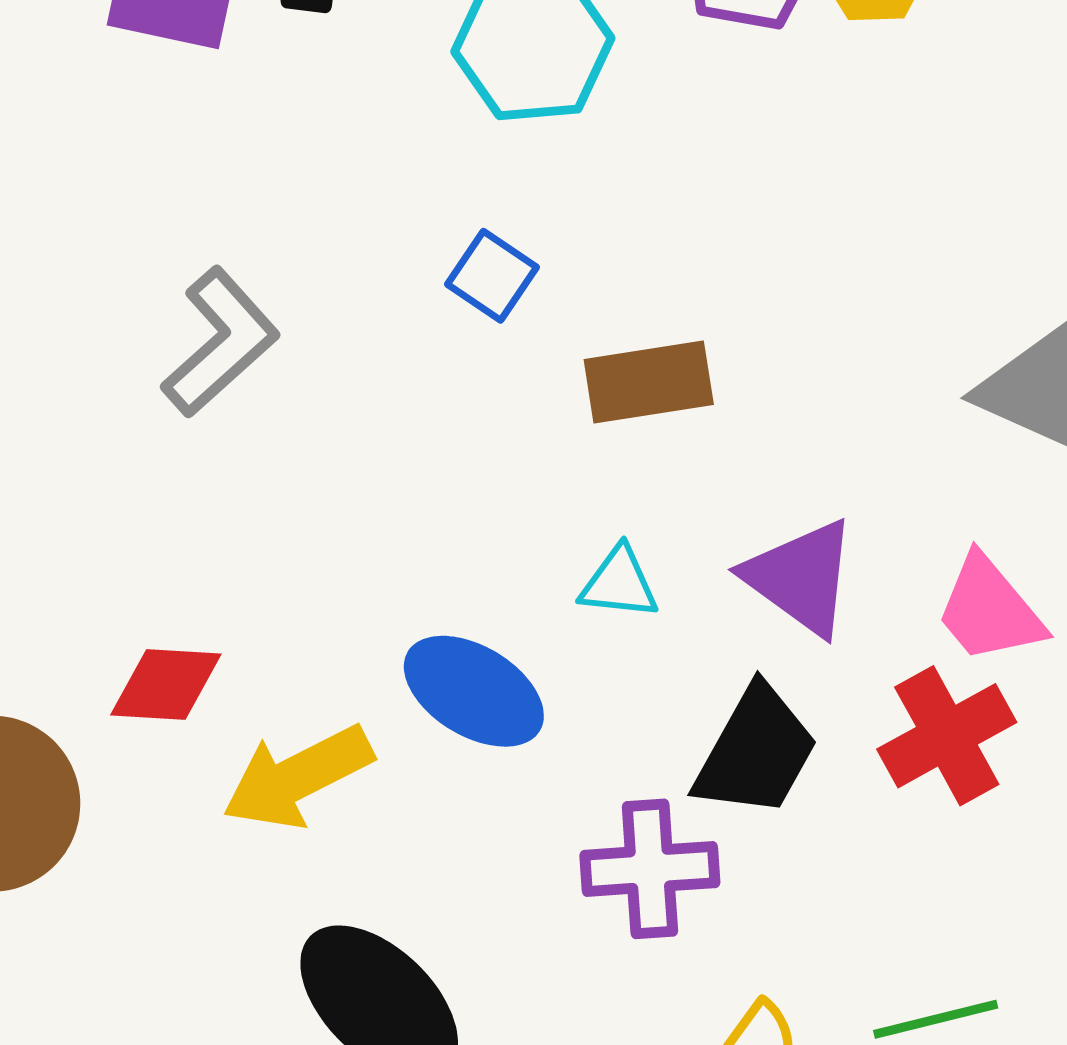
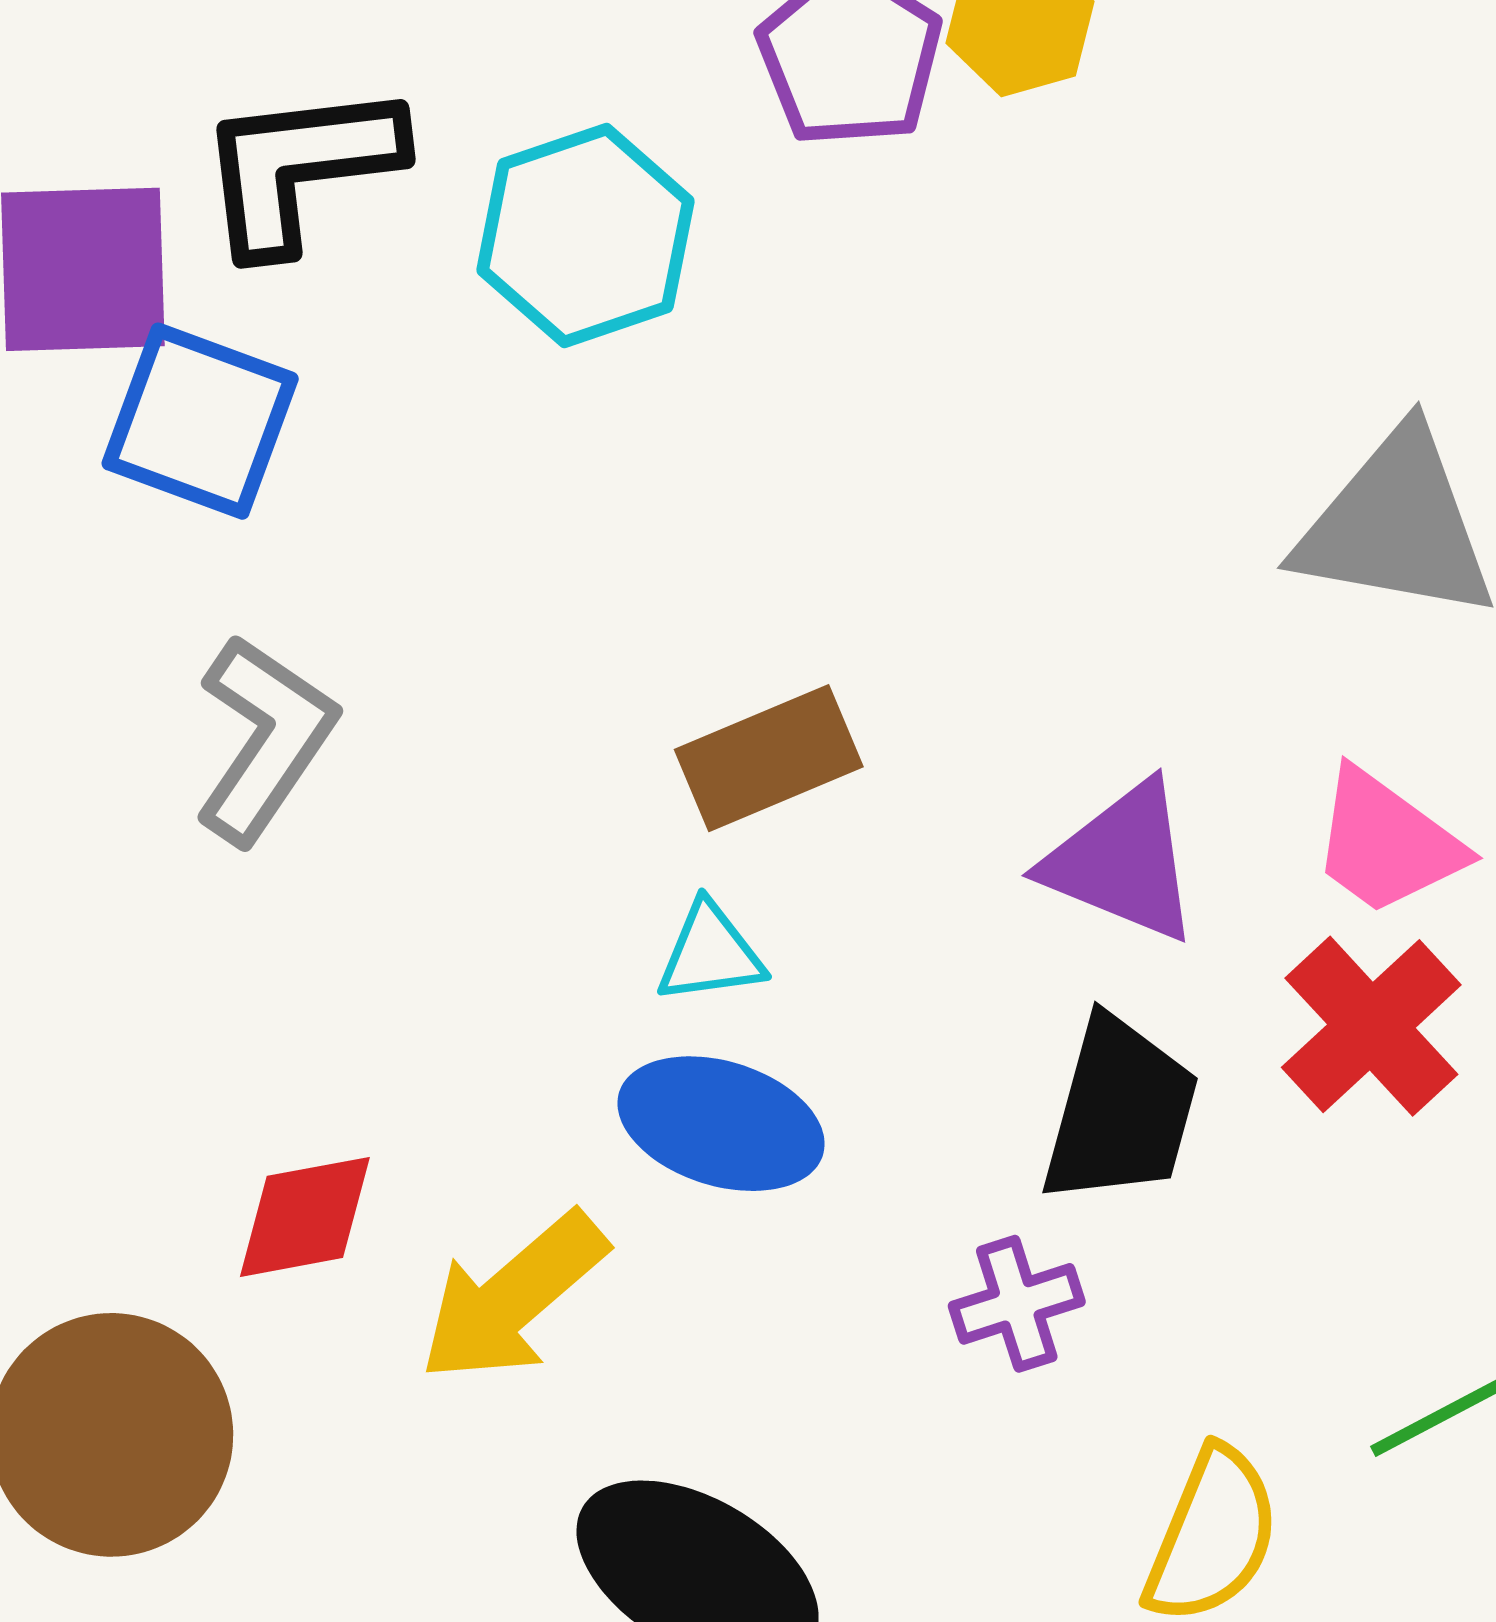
blue square: (492, 276) -> (200, 421), moved, size x1.6
brown rectangle: (649, 382) -> (769, 758), moved
cyan triangle: (619, 583) -> (710, 953), moved
purple cross: (650, 869) -> (1017, 1304), size x0.7

